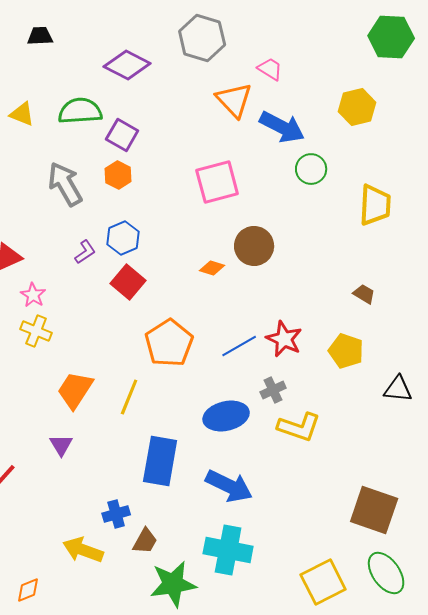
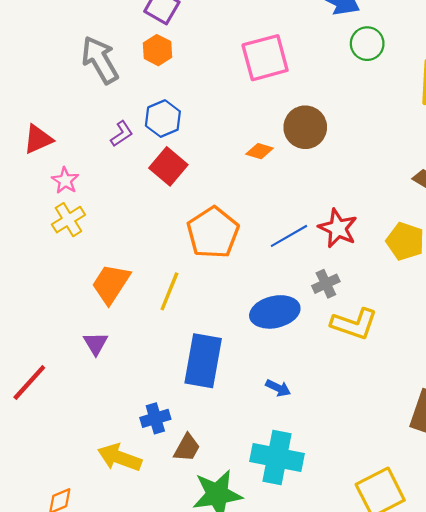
yellow cross: (36, 331) -> (68, 220), turned 36
blue arrow: (229, 486) -> (278, 388), size x0.5

